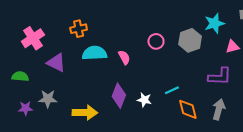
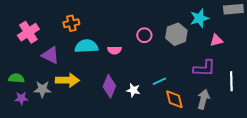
pink semicircle: (124, 57) -> (114, 50), turned 120
green semicircle: (20, 76) -> (16, 78), moved
yellow arrow: (85, 113) -> (67, 80), moved

